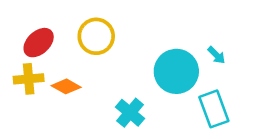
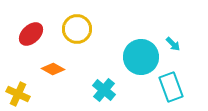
yellow cross: (29, 79) -> (18, 94), moved, turned 30

